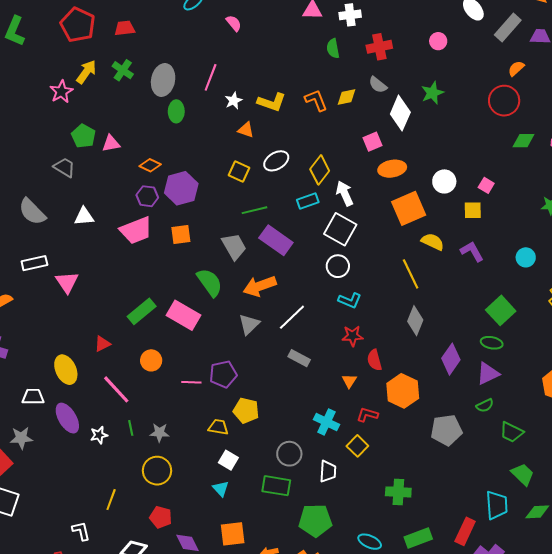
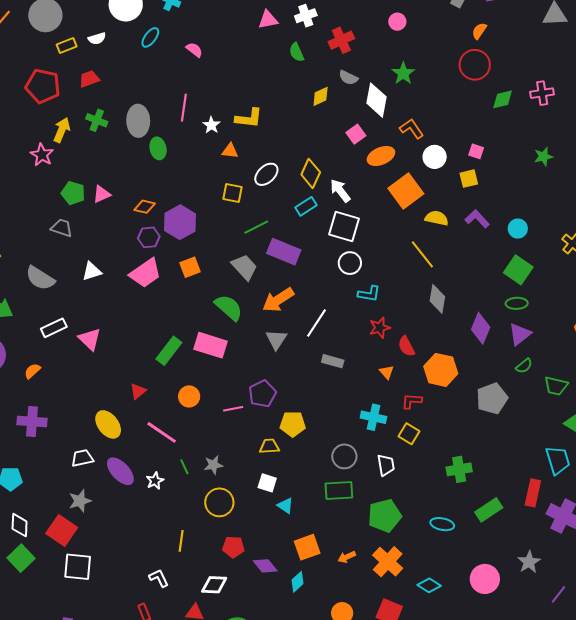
orange L-shape: (316, 100) -> (412, 129), moved
cyan circle: (526, 257) -> (518, 229), moved
white square: (228, 460) -> (267, 483), moved

